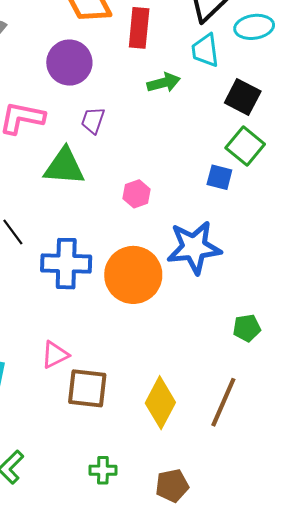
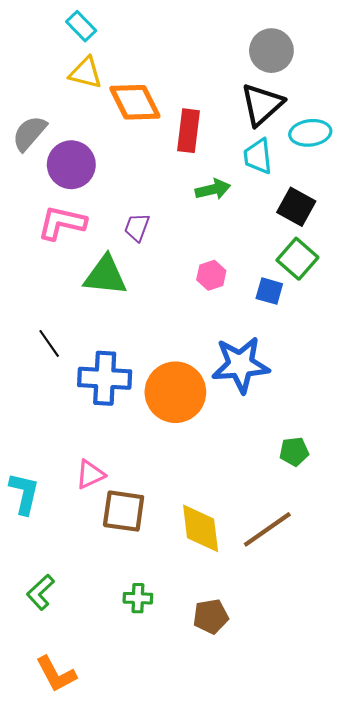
purple circle: (69, 63) -> (71, 165), moved
pink hexagon: (137, 194) -> (211, 275), moved
brown line: (223, 402) -> (267, 529), turned 30
yellow diamond: (160, 403) -> (201, 528), turned -36

